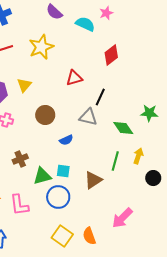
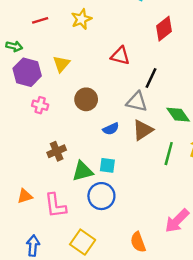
yellow star: (41, 47) -> (81, 19), size x0.7
red triangle: (74, 78) -> (120, 56), turned 30
brown triangle: (93, 180) -> (143, 130), moved
yellow square: (62, 236) -> (83, 242), moved

